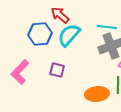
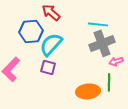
cyan semicircle: (69, 35) -> (51, 44), moved

